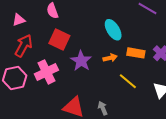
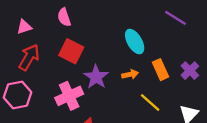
orange rectangle: (136, 53) -> (161, 70), turned 54
pink cross: (46, 72) -> (69, 96), moved

